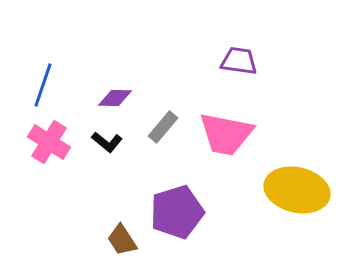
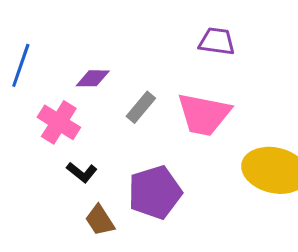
pink cross: (49, 142) -> (59, 122), moved
black L-shape: (107, 142) -> (82, 172), moved

